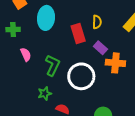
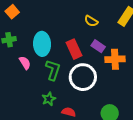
cyan ellipse: (46, 18) -> (42, 44), moved
yellow semicircle: (97, 22) -> (91, 21), turned 128
red rectangle: (78, 33) -> (74, 49), moved

